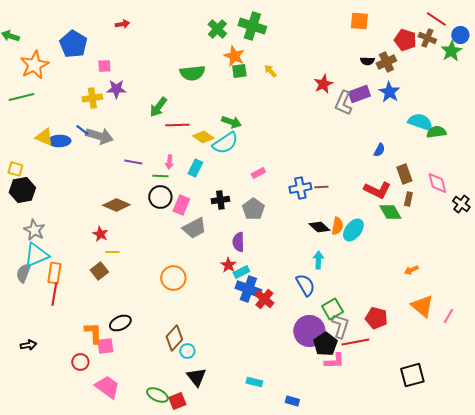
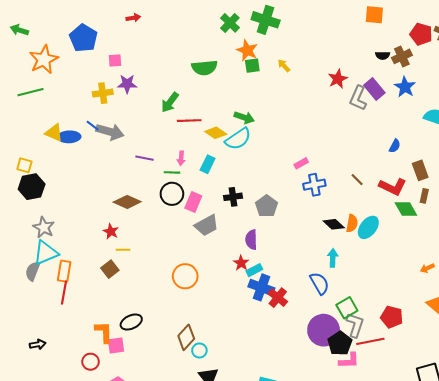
purple rectangle: (359, 94) -> (374, 89), turned 70
pink rectangle: (258, 173) -> (301, 163), moved
brown line: (321, 187) -> (357, 180), moved, turned 48

